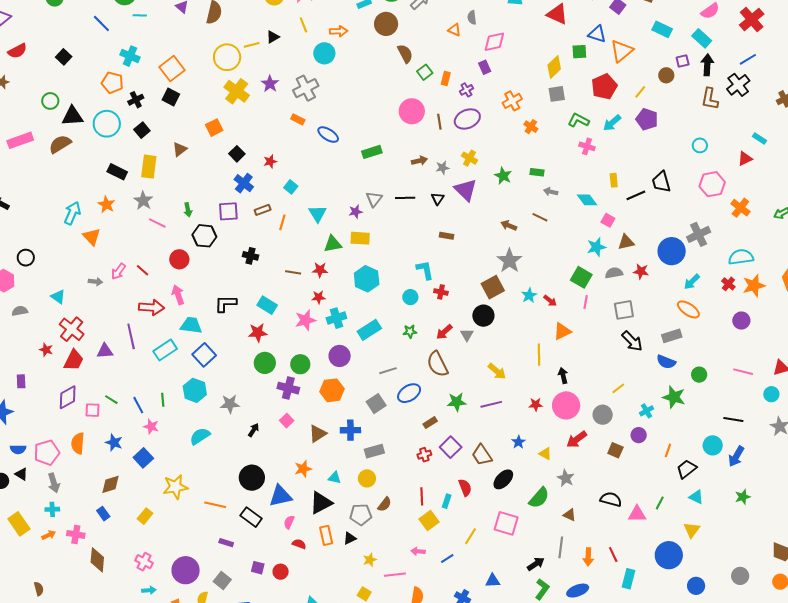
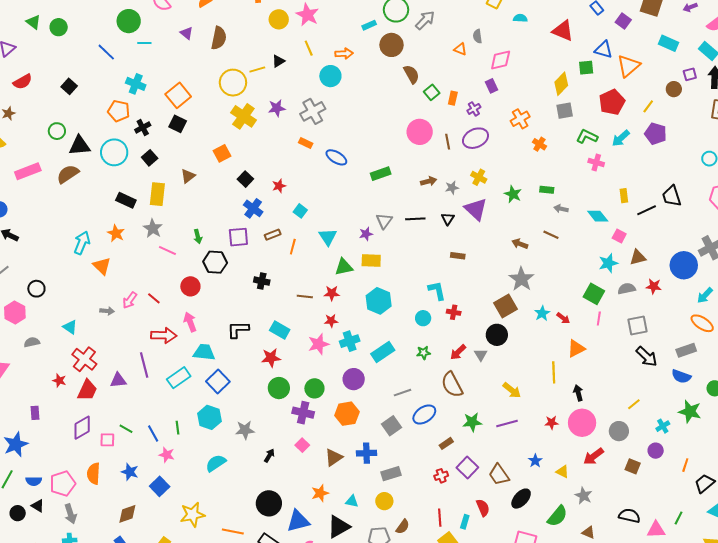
purple star: (270, 84) -> (277, 108), turned 30

